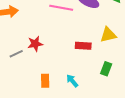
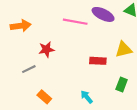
red star: (35, 44) -> (46, 49), moved
orange rectangle: (45, 81) -> (44, 97), moved, turned -48

